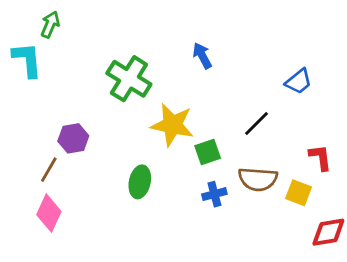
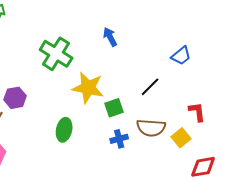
yellow square: (299, 193) -> (181, 138), turned 30

